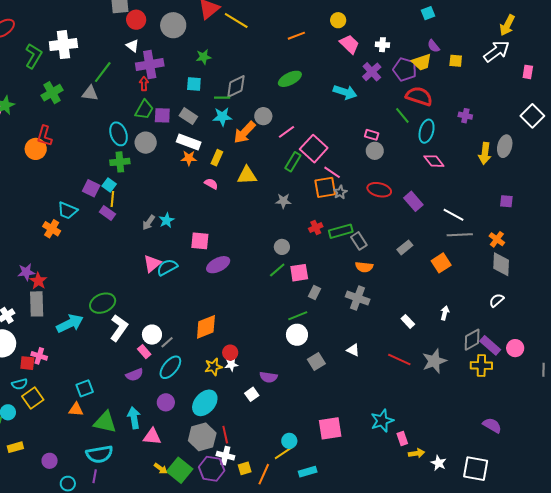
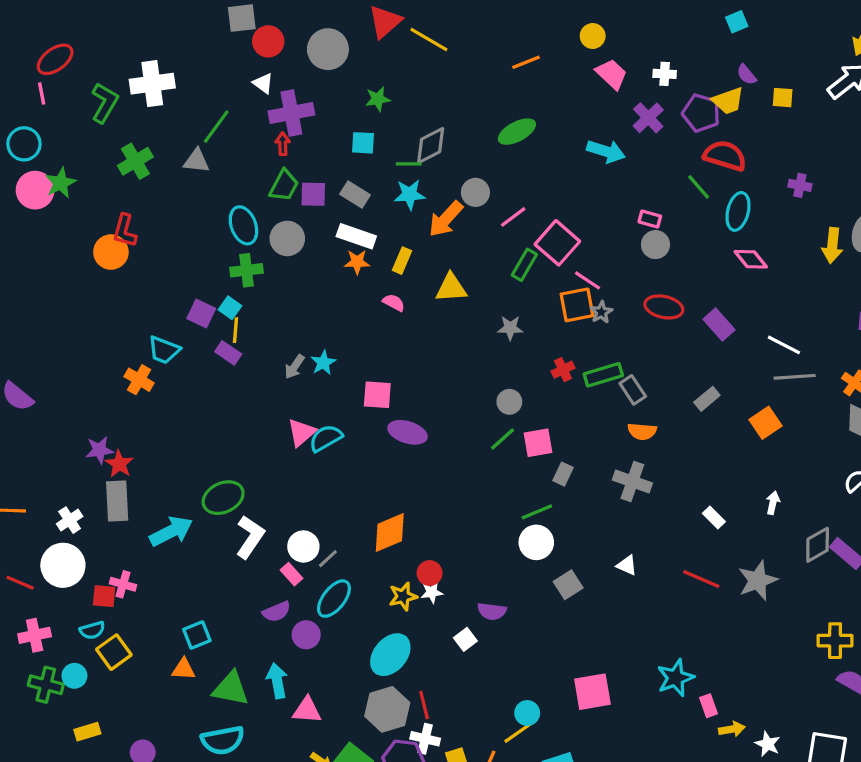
purple ellipse: (218, 265) -> (407, 432), turned 45
yellow cross: (481, 365) -> (835, 641), moved
purple circle: (166, 402) -> (306, 635), moved

